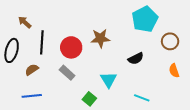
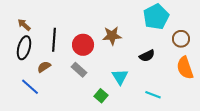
brown arrow: (25, 22) -> (24, 25), moved
orange semicircle: (174, 71) -> (185, 68), size x1.6
blue line: (32, 96) -> (30, 87), moved, turned 48

